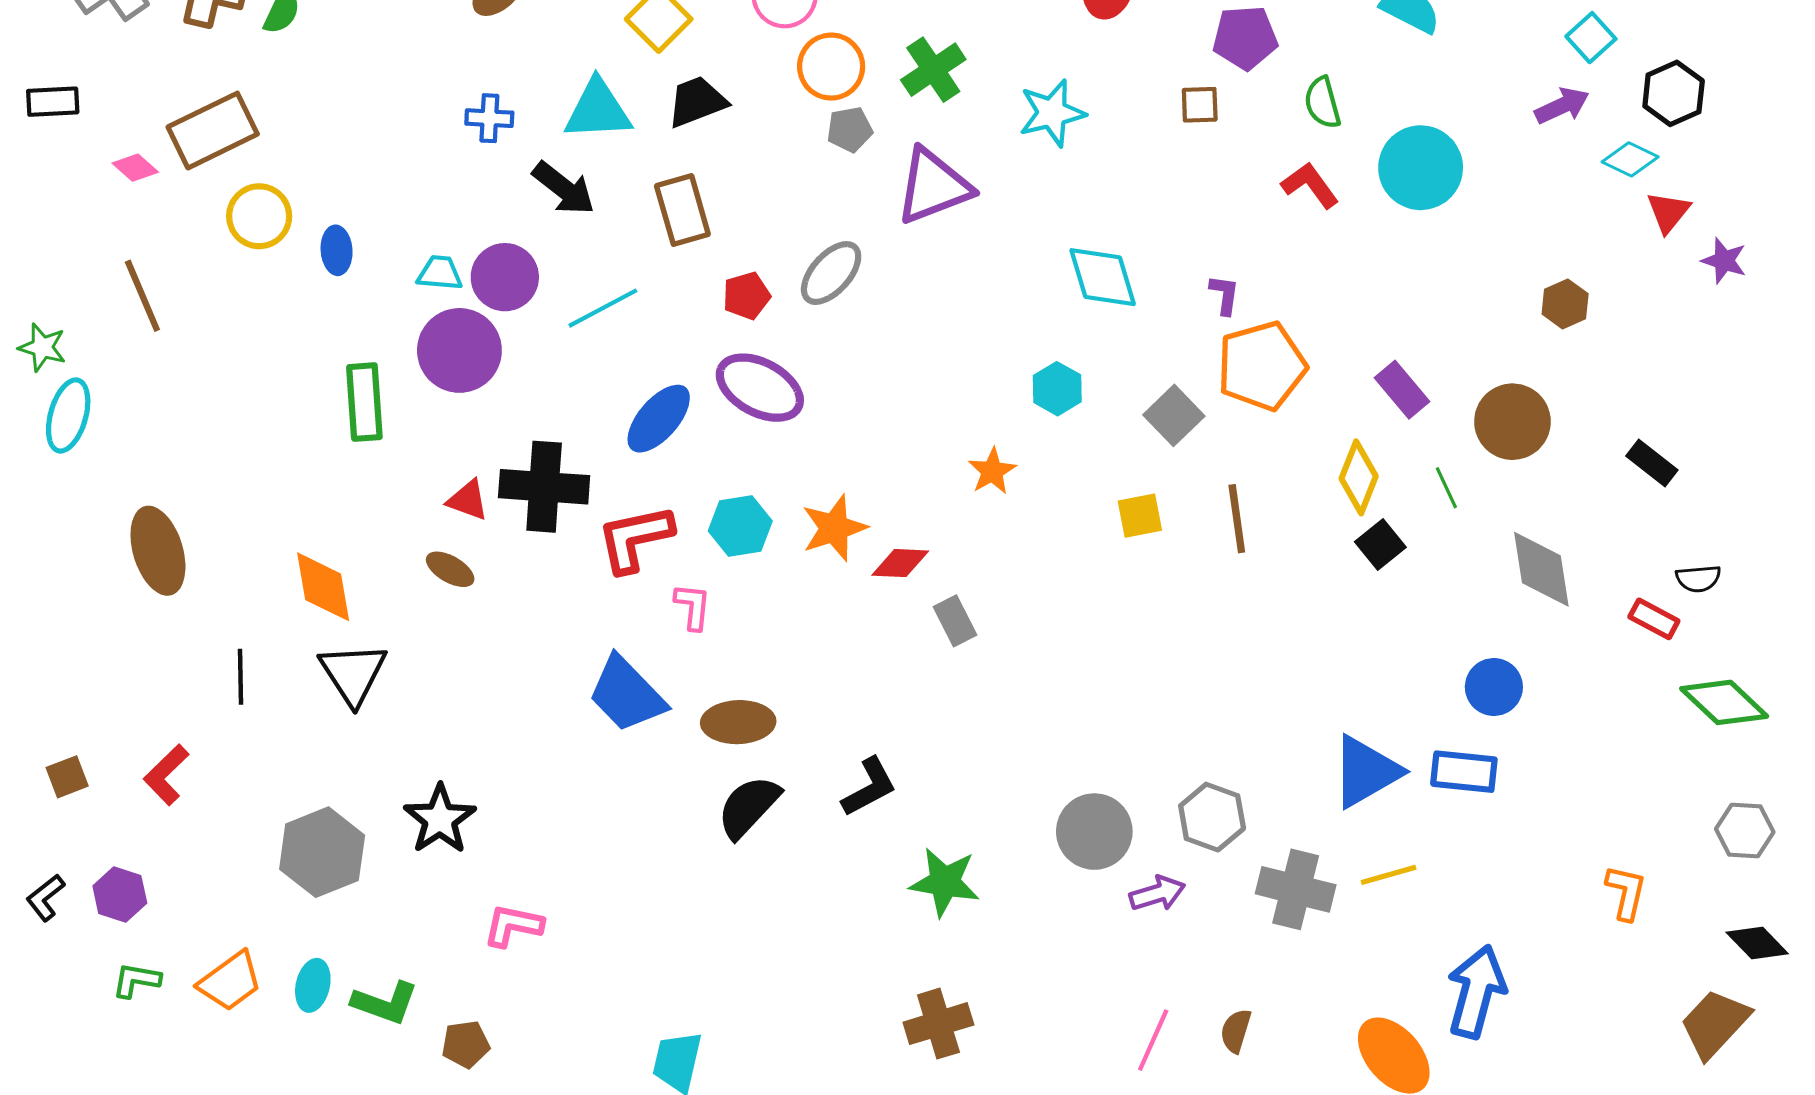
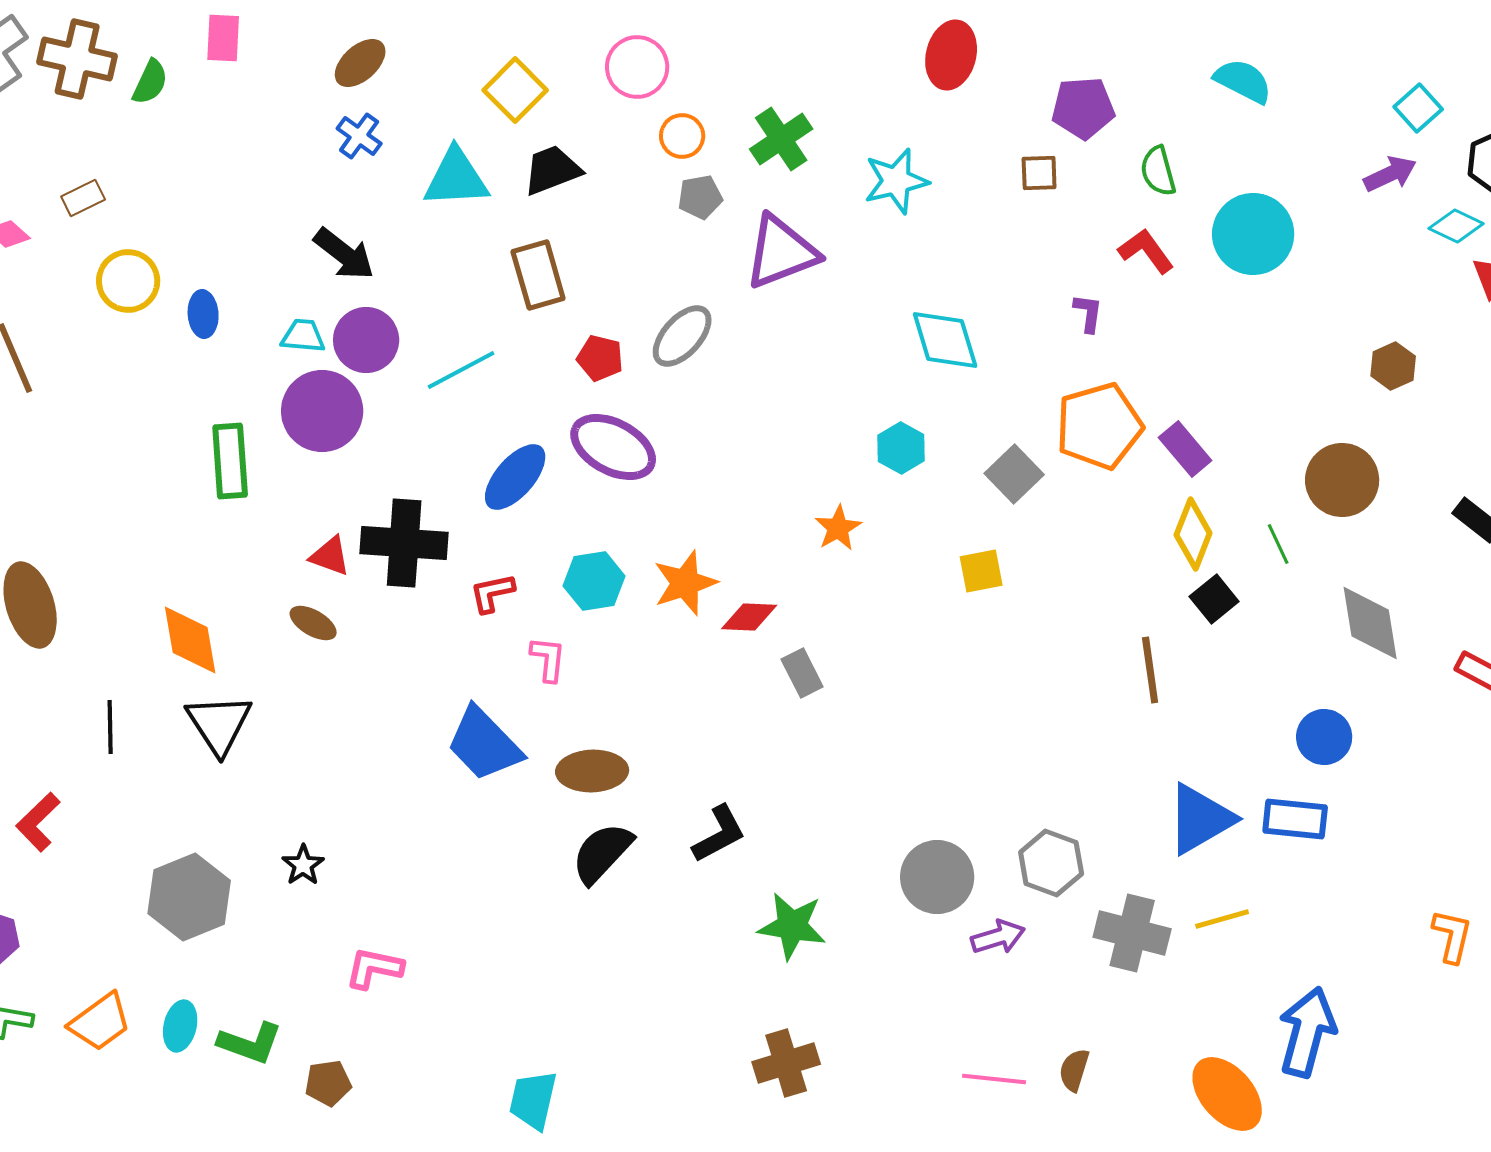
orange circle: (831, 67) -> (682, 136), size x0.7
blue cross: (489, 118) -> (359, 136), moved, turned 33
brown rectangle: (213, 131) -> (83, 198), size x0.5
black arrow: (564, 188) -> (344, 254), moved
purple L-shape: (1224, 295) -> (1088, 313), moved
red pentagon: (746, 296) -> (600, 358), turned 30
purple rectangle: (1402, 390) -> (1185, 449), moved
brown line: (1237, 519) -> (1150, 670), moved
red L-shape: (635, 538) -> (492, 593), size x0.6
black star: (440, 819) -> (303, 865), size x0.6
pink line: (1153, 1040) -> (994, 1079), turned 72

